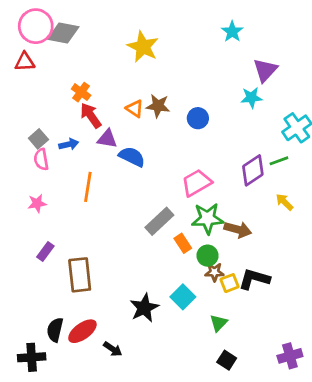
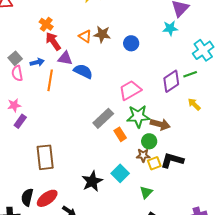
orange line: (88, 187) -> (50, 80), moved
purple rectangle: (45, 251) -> (20, 121), moved
green circle: (208, 256) -> (149, 141), moved

